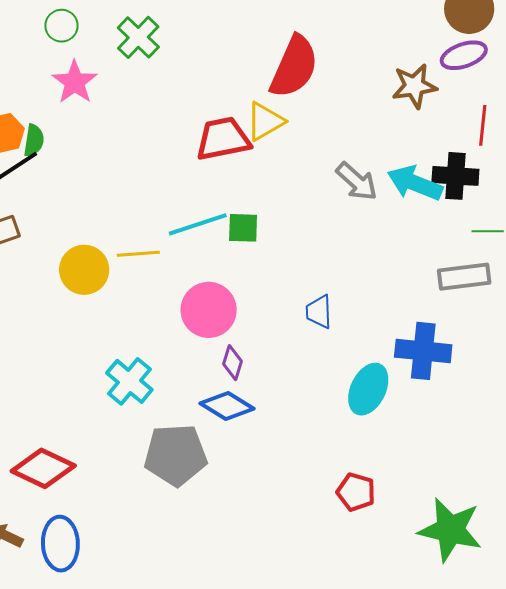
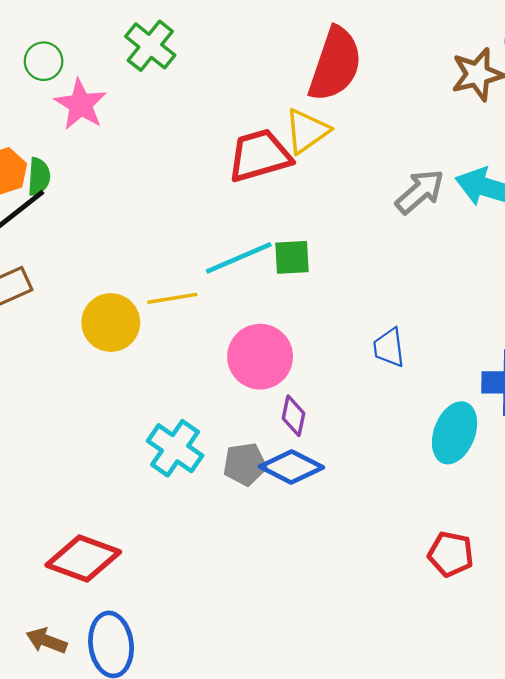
green circle: (61, 26) -> (44, 61), moved
gray arrow: (357, 181) -> (420, 192), turned -78
gray pentagon: (176, 455) -> (245, 464), moved, size x0.6

